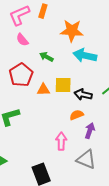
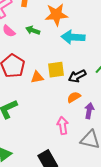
green arrow: (46, 57) -> (33, 30), moved
black arrow: (83, 95) -> (77, 76), turned -30

